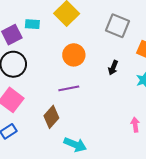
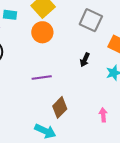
orange circle: (74, 55) -> (42, 32), moved
brown diamond: (51, 117) -> (60, 107), moved

